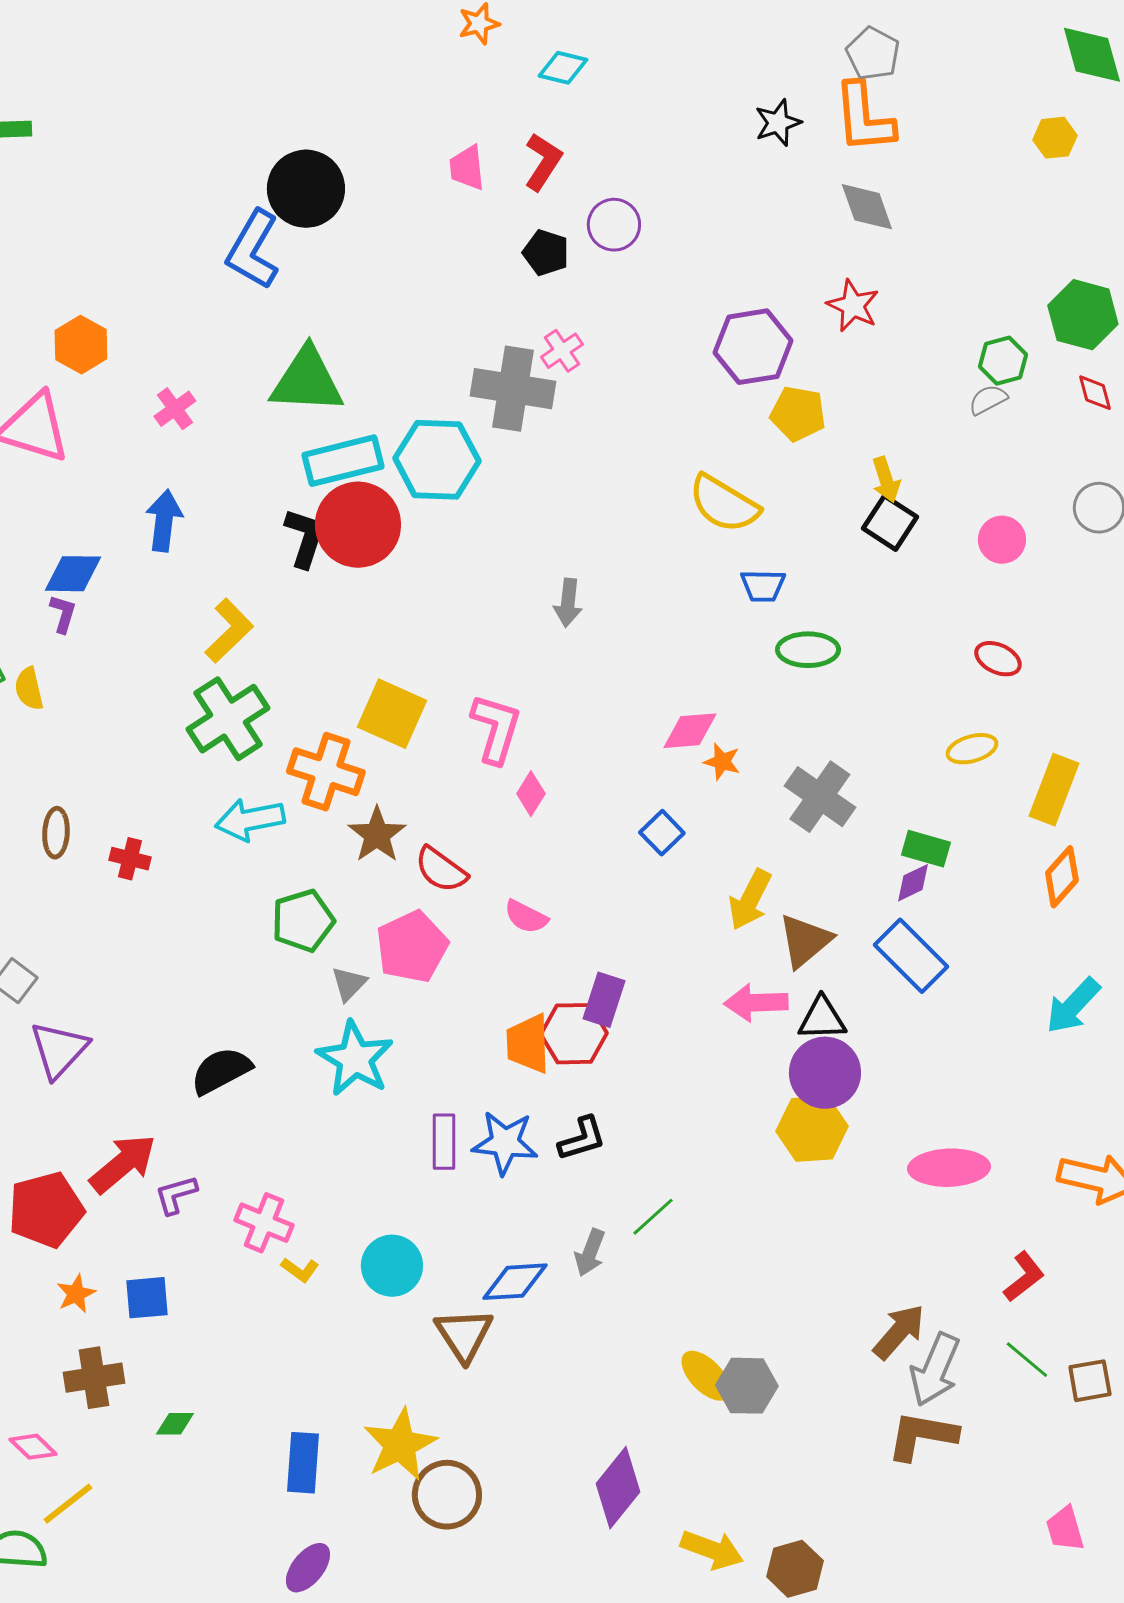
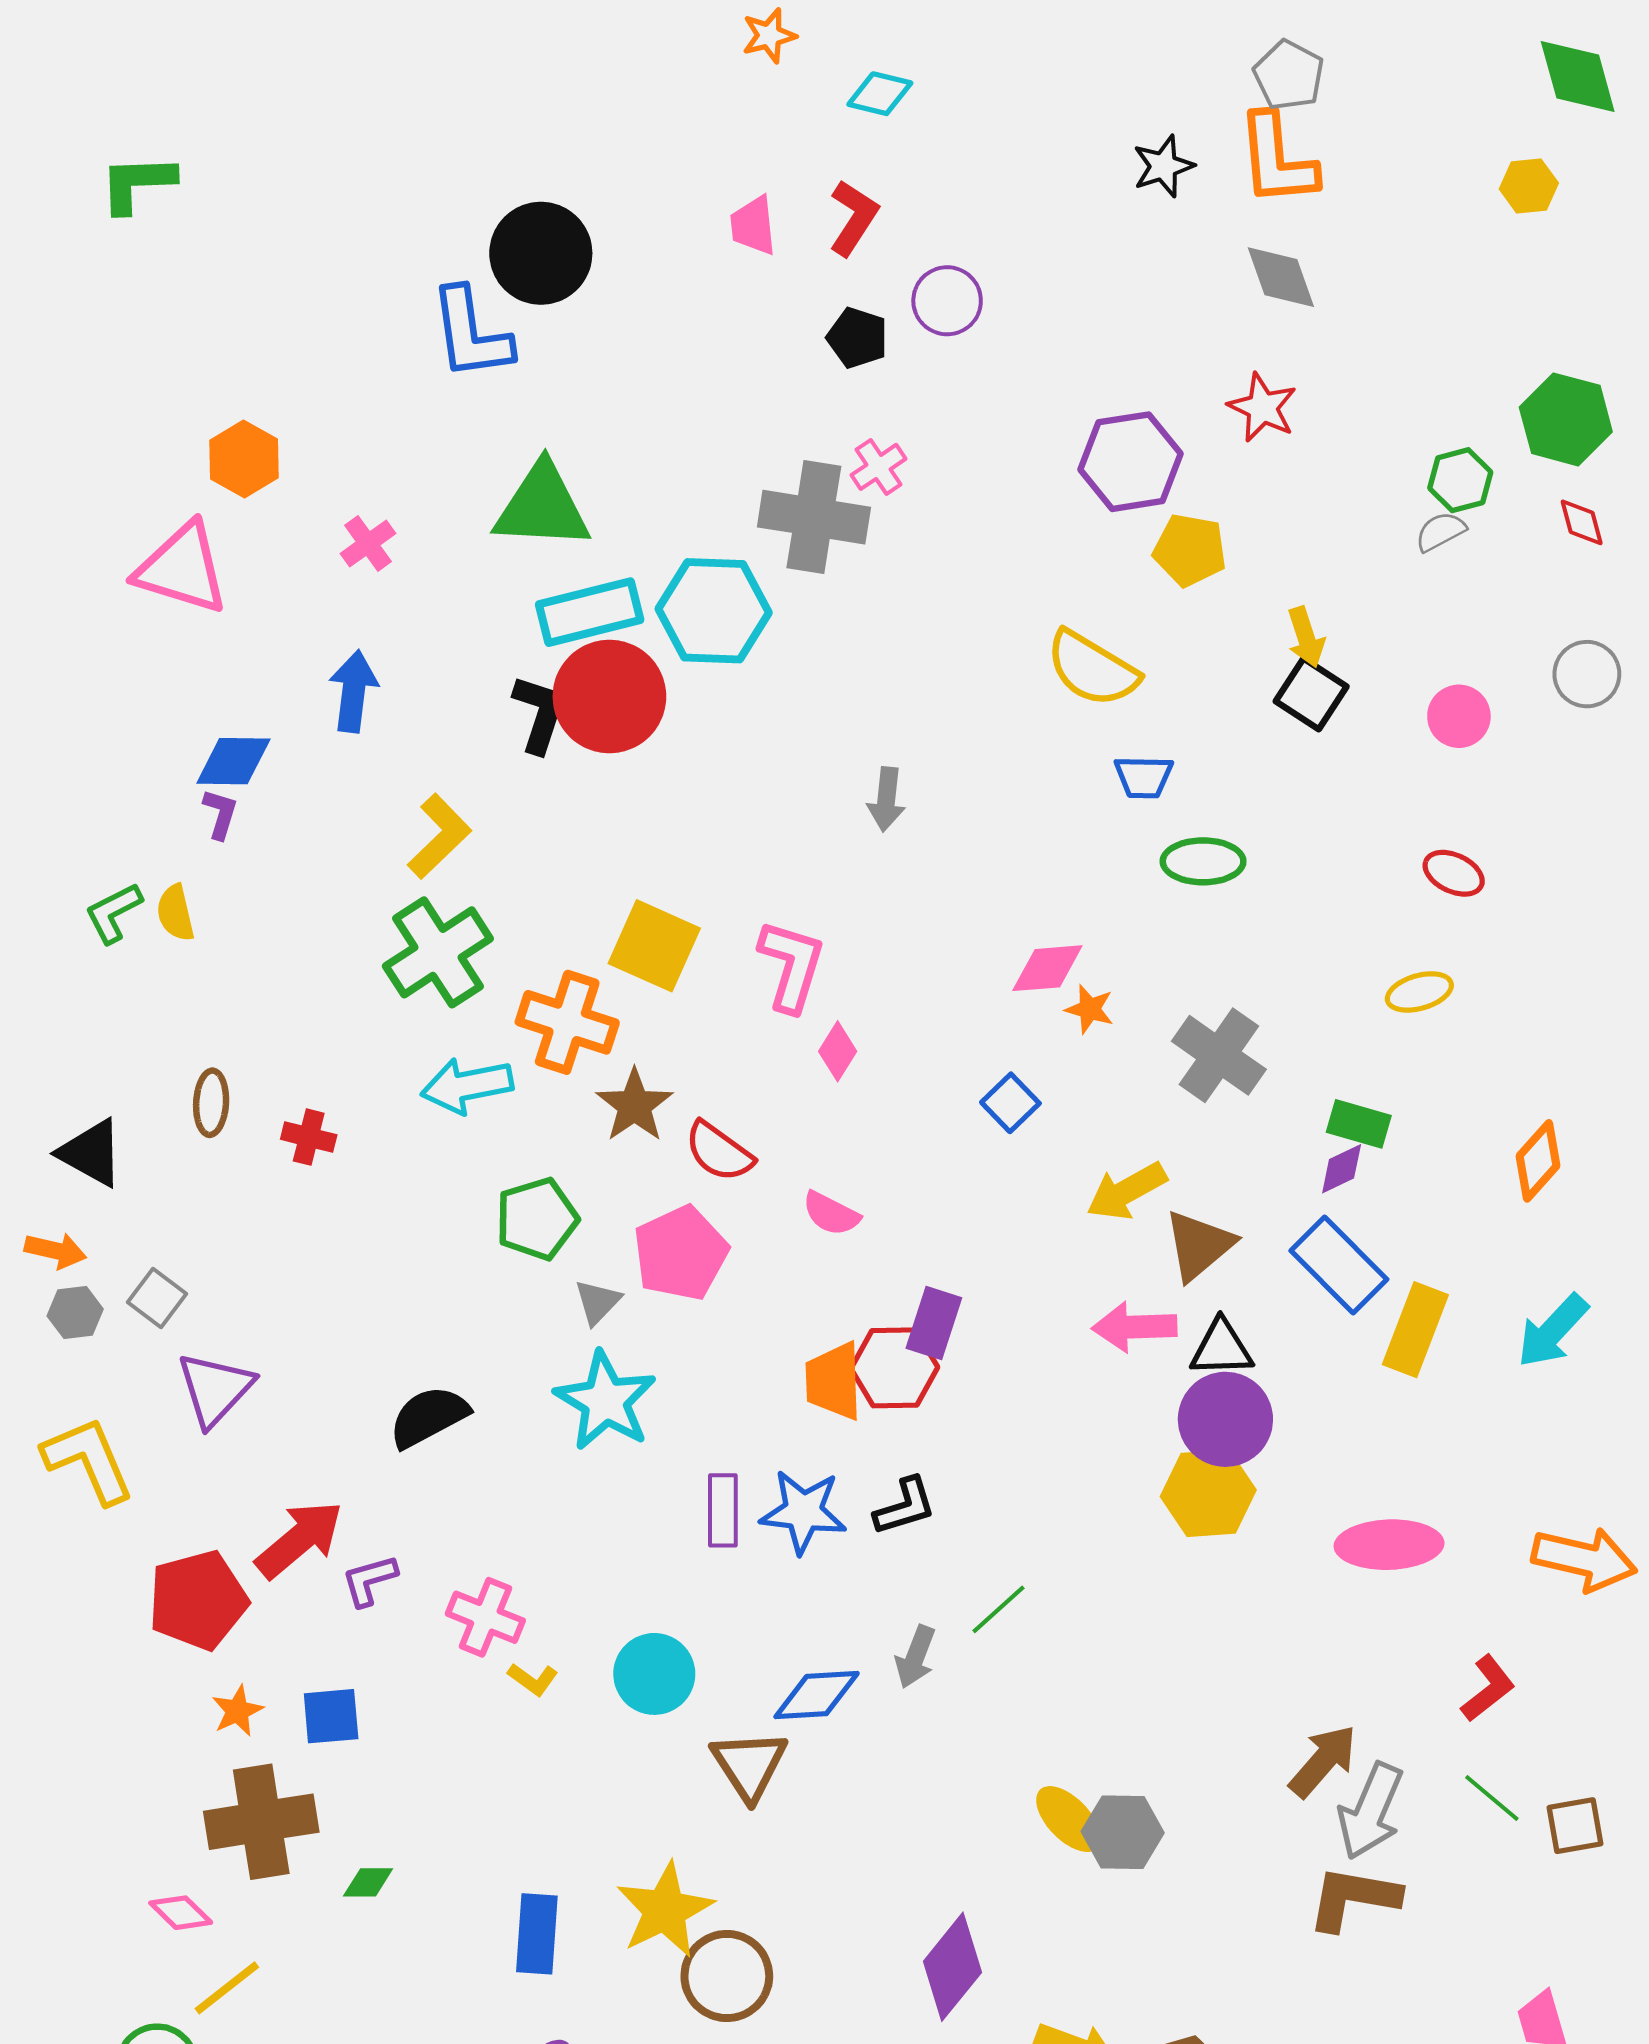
blue L-shape: (253, 250) -> (471, 334), turned -38
yellow rectangle: (1054, 790) -> (1415, 1330), moved
yellow arrow: (750, 900) -> (1127, 1191), turned 34
brown cross: (94, 1378) -> (261, 1822), size x1.4

